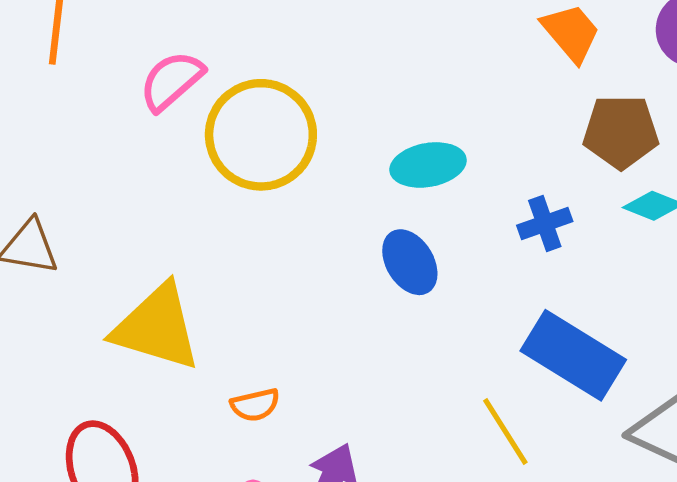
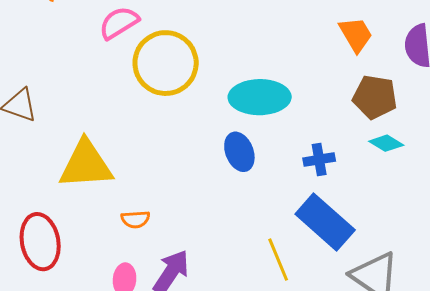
cyan ellipse: (428, 165) -> (260, 97), size x1.4
blue cross: (545, 223) -> (319, 160), moved
yellow triangle: (157, 327) -> (86, 164), turned -30

